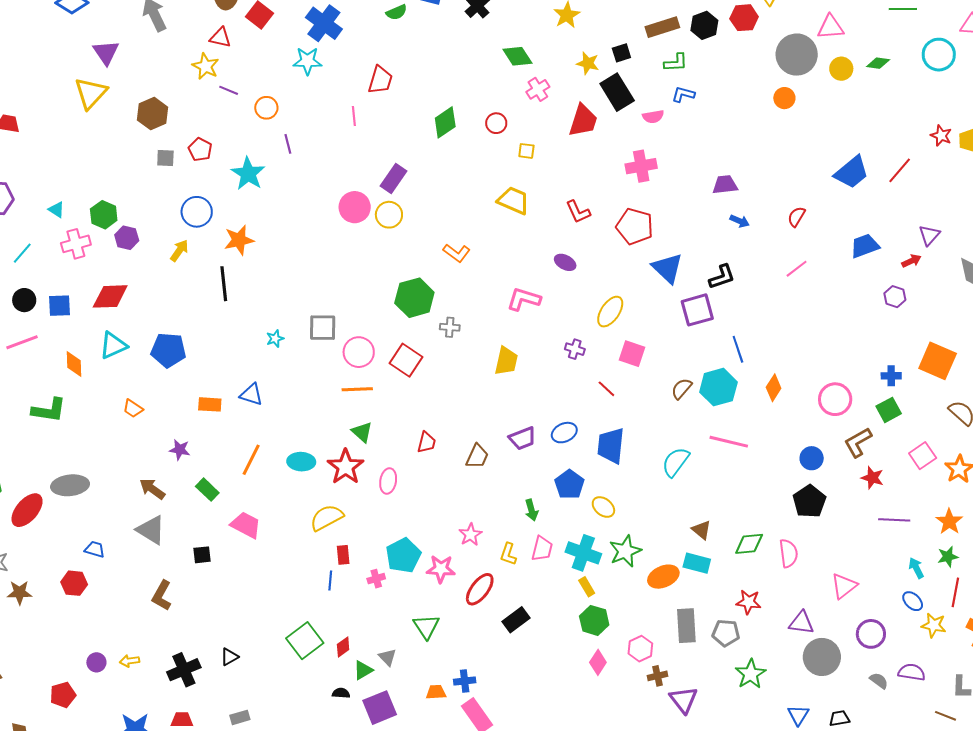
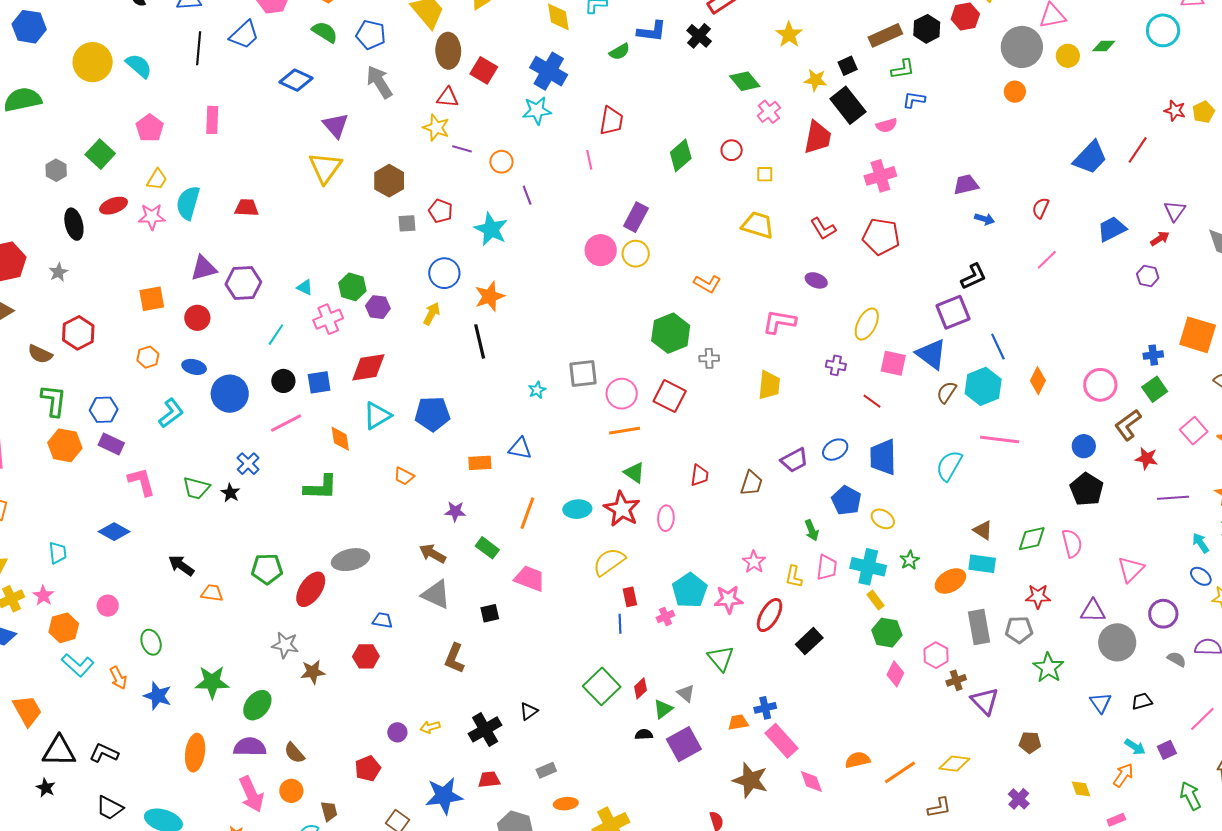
blue triangle: (667, 268) -> (931, 354), moved
green star: (625, 551) -> (910, 560), size x0.6

